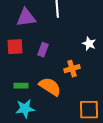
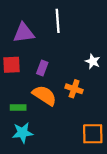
orange cross: (72, 69) -> (74, 89), turned 35
orange semicircle: (50, 87) -> (44, 95), moved

